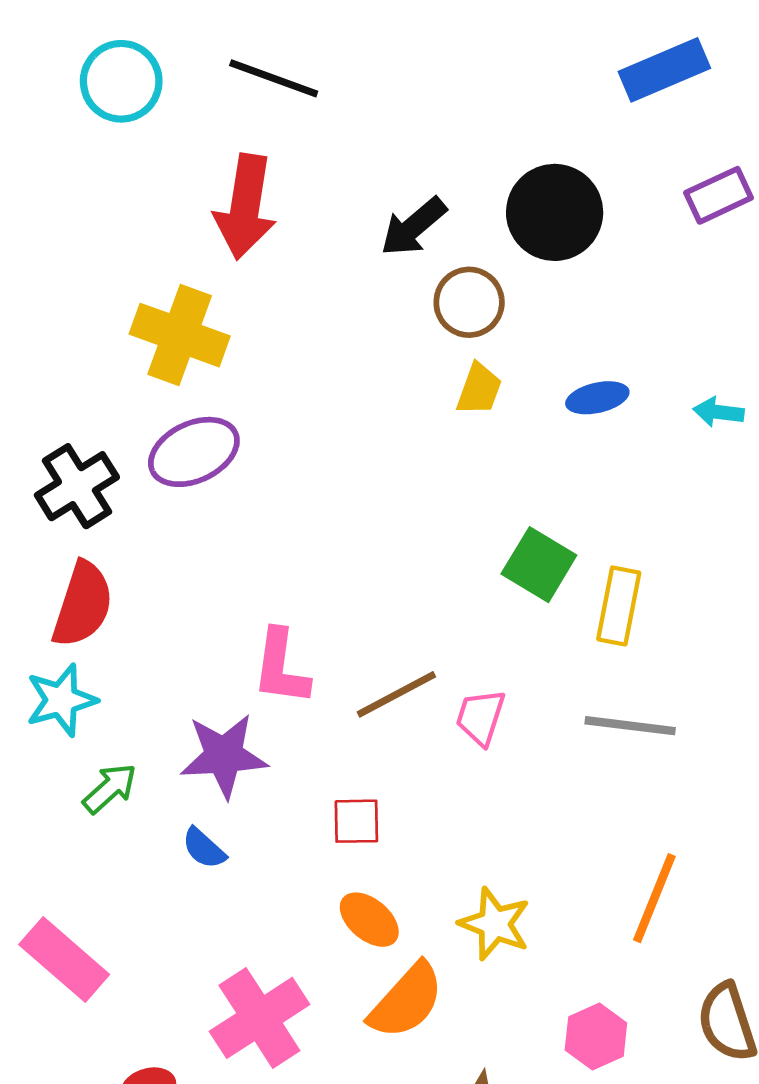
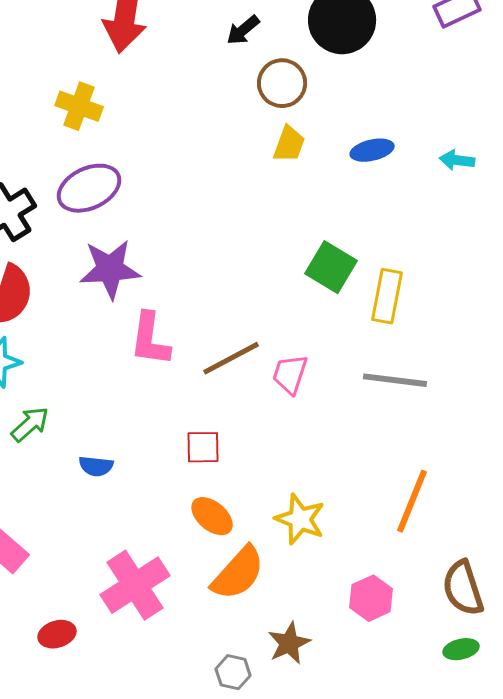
black arrow: (413, 227) -> (243, 30), size x0.7
yellow cross: (180, 335) -> (79, 106), size x0.7
purple star: (224, 756) -> (110, 269), moved
blue semicircle: (204, 848) -> (96, 466), turned -36

